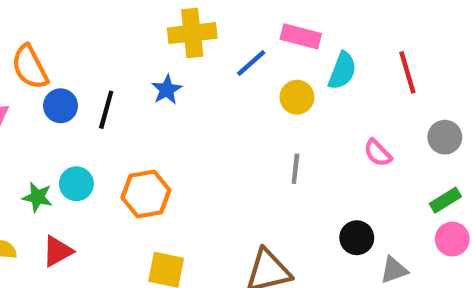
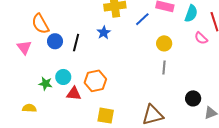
cyan semicircle: (342, 71) -> (191, 13), moved
yellow circle: (297, 97) -> (164, 43), moved
pink semicircle: (378, 153) -> (201, 38), moved
red triangle: (57, 251) -> (74, 94), moved, turned 35

